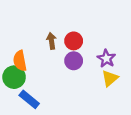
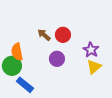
brown arrow: (51, 41) -> (44, 35), turned -40
purple circle: (74, 61) -> (57, 59), moved

